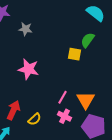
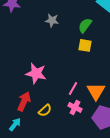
gray star: (25, 29) -> (52, 20), moved
green semicircle: (88, 40) -> (85, 25), moved
pink star: (28, 69) -> (36, 73), moved

